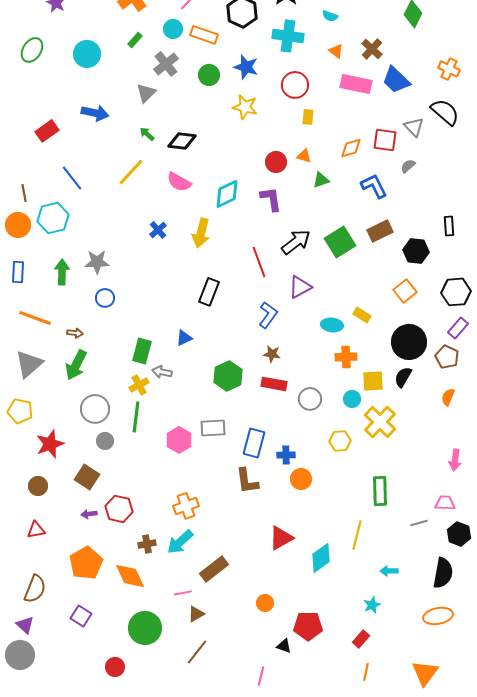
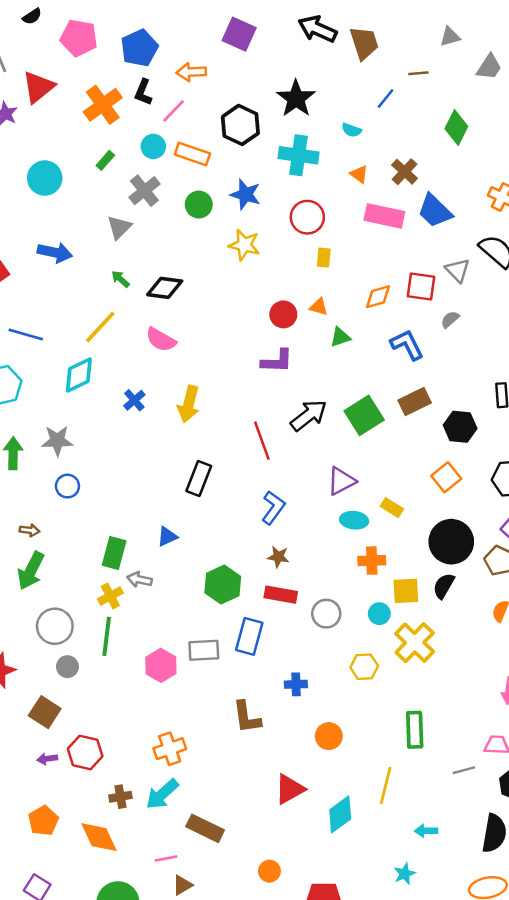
blue line: (72, 178) -> (26, 335), turned -36
cyan diamond: (227, 194) -> (79, 375), moved
purple L-shape: (271, 199) -> (277, 361), turned 100
purple triangle: (300, 287) -> (341, 481), moved
blue rectangle: (254, 443) -> (249, 636), moved
orange circle: (301, 479) -> (329, 736), moved
orange pentagon: (86, 563) -> (43, 821), size x0.7
brown rectangle: (214, 569) -> (205, 828), turned 64

